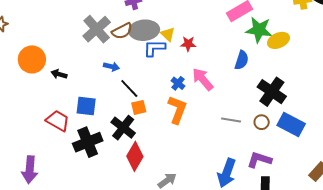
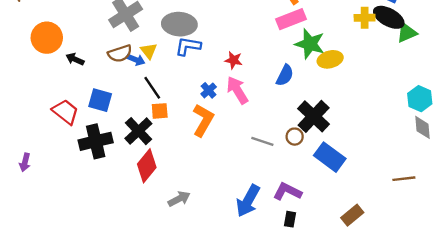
brown semicircle: (122, 31) -> (120, 53), moved
yellow triangle: (168, 34) -> (149, 51), moved
red star: (188, 44) -> (234, 60), moved
brown circle: (262, 122) -> (295, 137), moved
purple arrow: (30, 170) -> (25, 162), size x0.6

